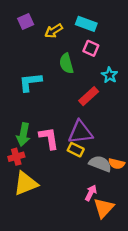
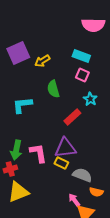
purple square: (26, 22) -> (18, 53), size x1.6
cyan rectangle: (86, 24) -> (81, 56), moved
pink square: (91, 48) -> (82, 75), moved
orange semicircle: (117, 164) -> (96, 192), moved
pink arrow: (91, 193) -> (74, 200), turned -64

